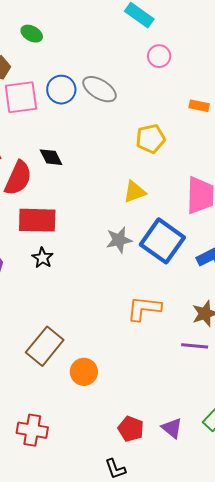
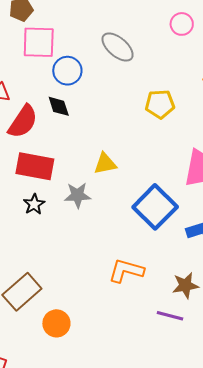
blue circle: (61, 90) -> (67, 71), moved
yellow triangle: (135, 192) -> (105, 164), moved
gray star: (119, 240) -> (78, 195), moved

